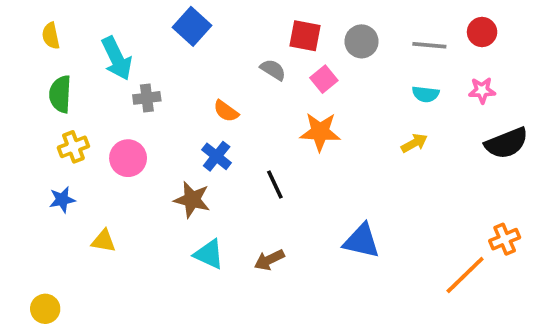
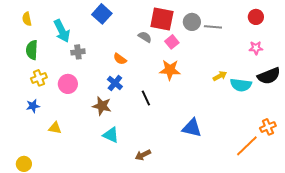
red square: (305, 36) -> (162, 19), size x1.4
gray line: (429, 45) -> (213, 27), moved
cyan semicircle: (426, 94) -> (241, 85), moved, size x1.5
brown arrow: (269, 260) -> (143, 155), moved

